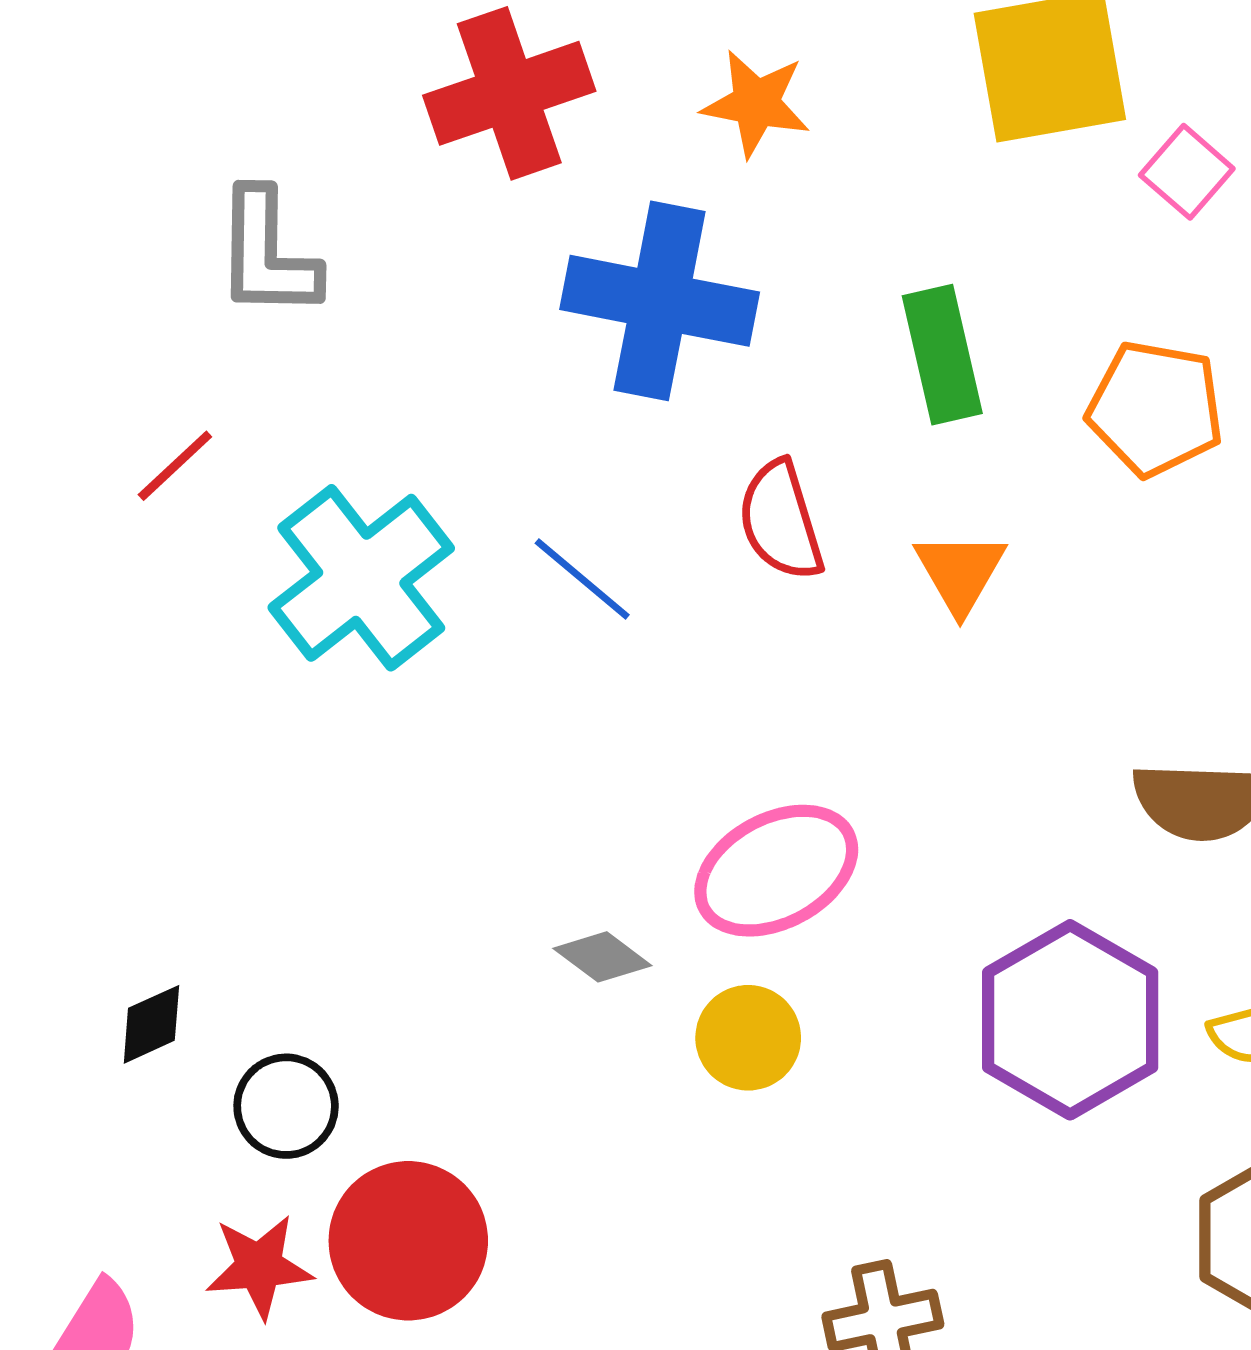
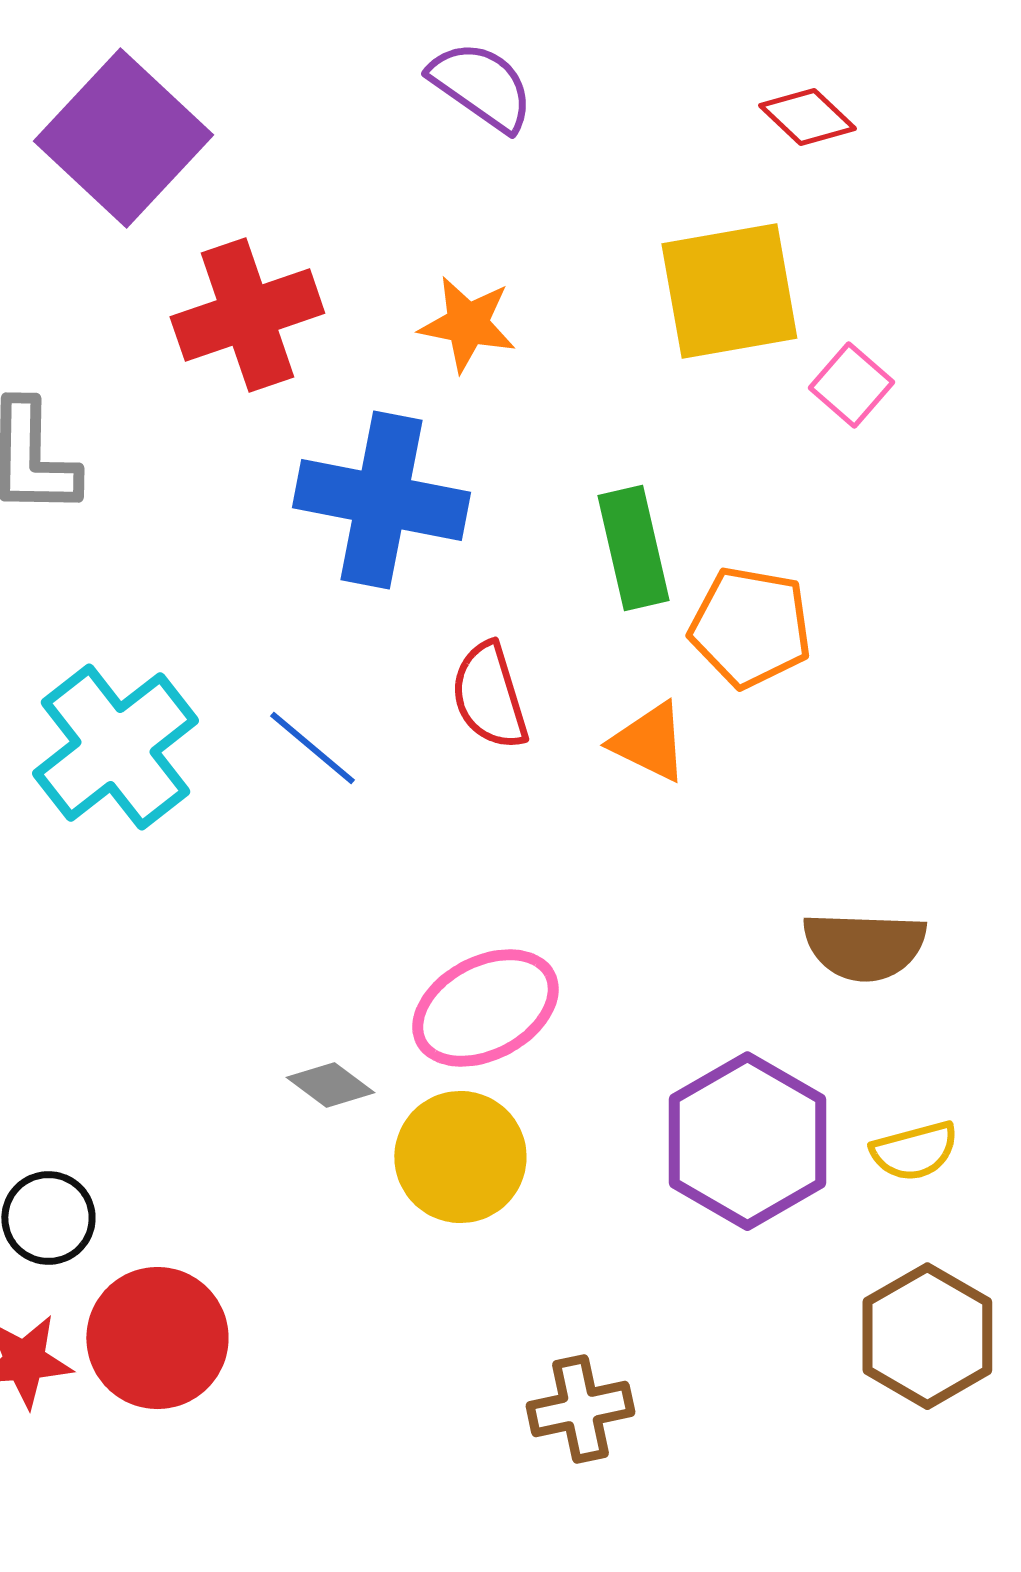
orange pentagon: (1155, 408) -> (750, 627), moved
orange triangle: (960, 572) -> (649, 742), turned -34
yellow circle: (748, 1038) -> (460, 1157), size x1.4

